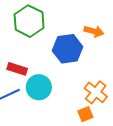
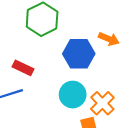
cyan circle: (39, 87) -> (73, 95), moved

